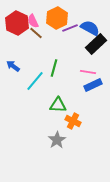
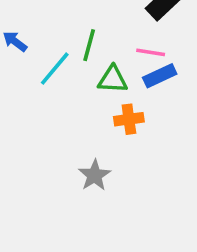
green triangle: (58, 105) -> (113, 79), moved
orange cross: (73, 121) -> (129, 119), moved, turned -35

